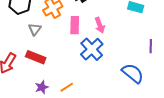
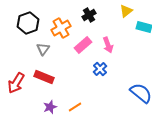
pink rectangle: (75, 25) -> (83, 45), turned 48
blue cross: (92, 49) -> (100, 69), size x0.6

